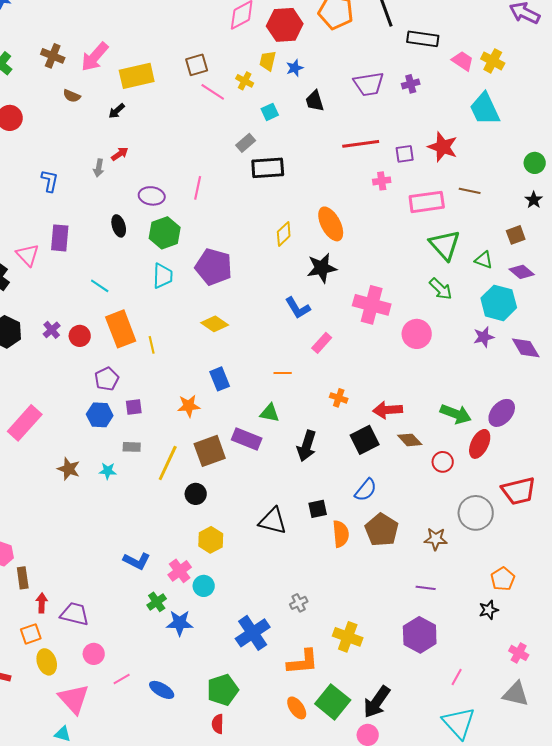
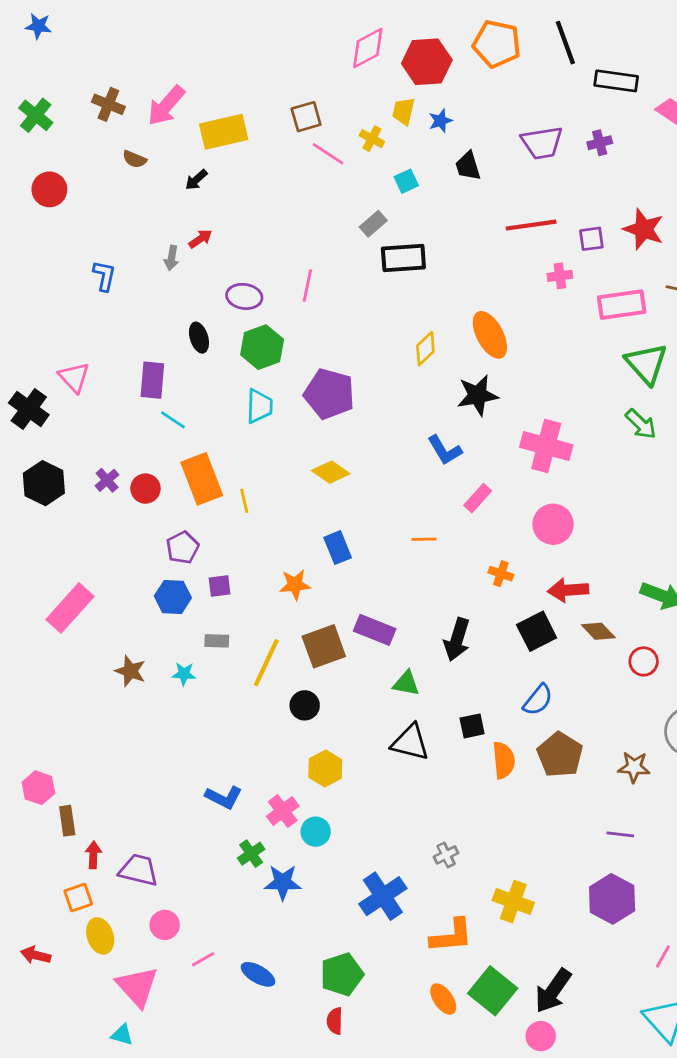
purple rectangle: (60, 238) -> (152, 380), moved
pink circle: (417, 334) -> (553, 524), moved
green triangle: (270, 413) -> (406, 683), moved

